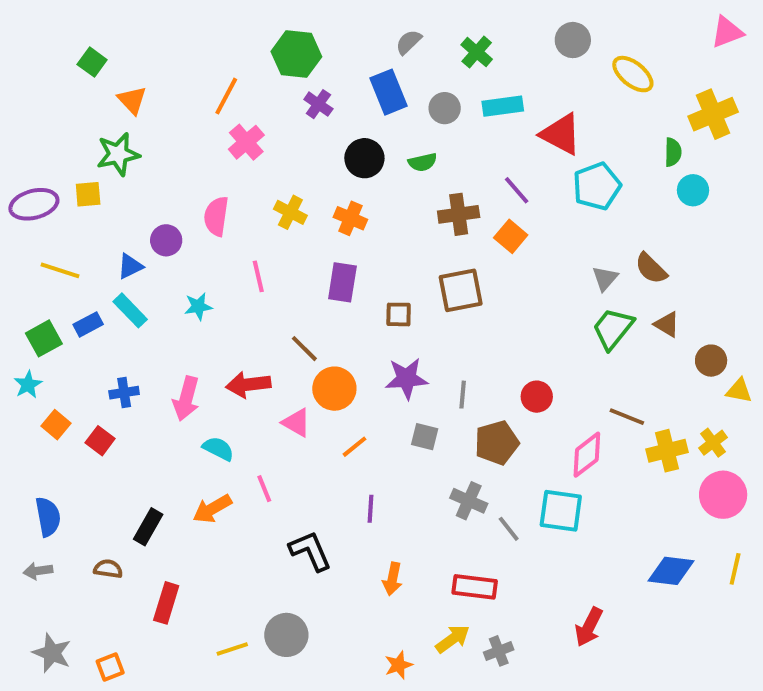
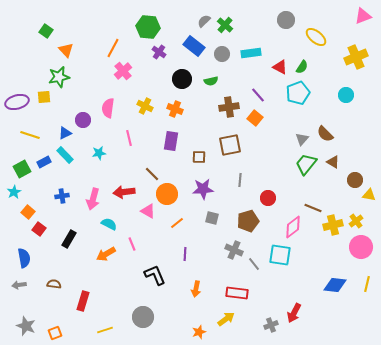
green cross: (477, 52) -> (225, 25), moved
blue rectangle: (389, 92) -> (194, 46), turned -30
red triangle: (561, 134) -> (280, 67), size x0.7
green semicircle: (673, 152) -> (302, 67), moved, turned 32
gray line: (463, 395) -> (240, 180), moved
red square: (100, 441) -> (39, 229), moved
black rectangle: (148, 527) -> (69, 239), moved
yellow line: (232, 649) -> (105, 330), moved
gray cross: (499, 651) -> (271, 325), moved

